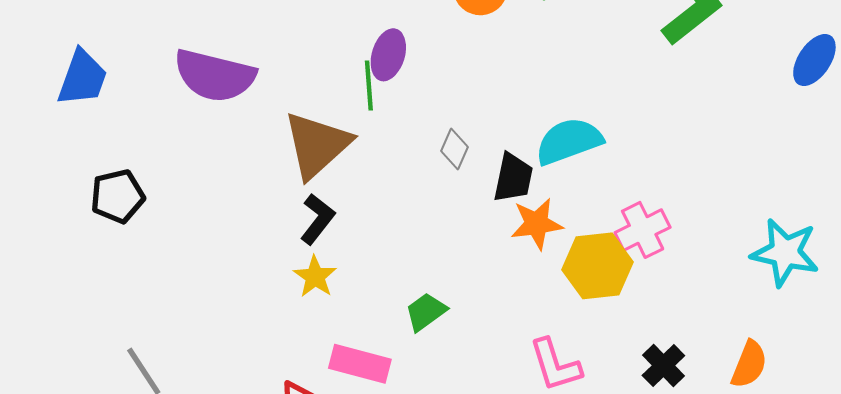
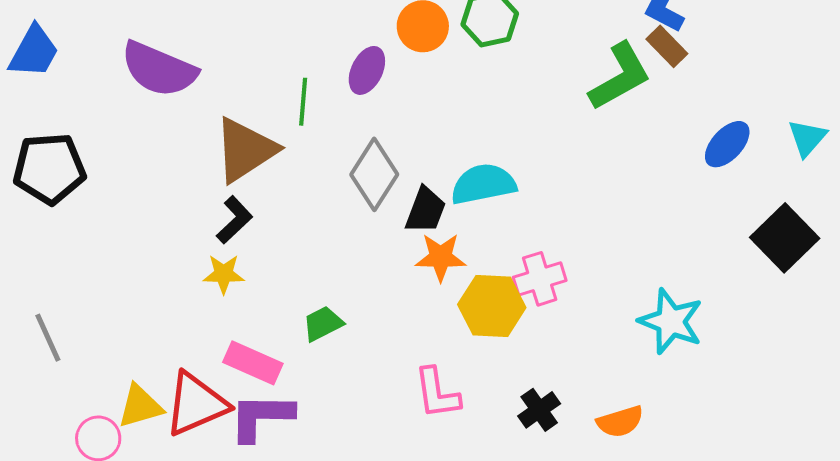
purple ellipse: (388, 55) -> (367, 70), moved
gray diamond: (454, 149) -> (374, 174), size x1.8
black pentagon: (117, 196) -> (49, 169), size x1.4
yellow star: (315, 277) -> (224, 274), turned 30
orange semicircle: (749, 364) -> (620, 422), turned 42

